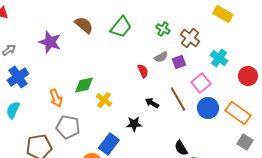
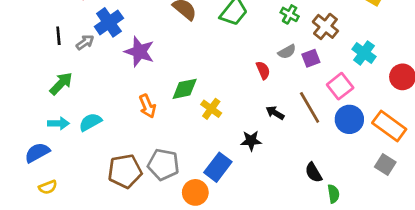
purple star: (50, 42) -> (139, 52), moved
blue cross: (18, 77) -> (109, 22), moved
cyan semicircle: (13, 110) -> (90, 122), turned 36
gray pentagon: (68, 127) -> (163, 165), moved
gray square: (245, 142) -> (385, 165), moved

